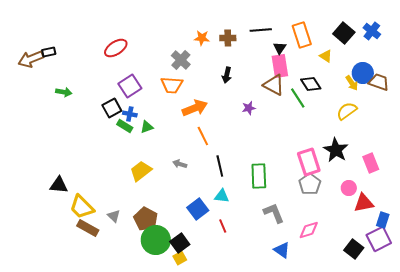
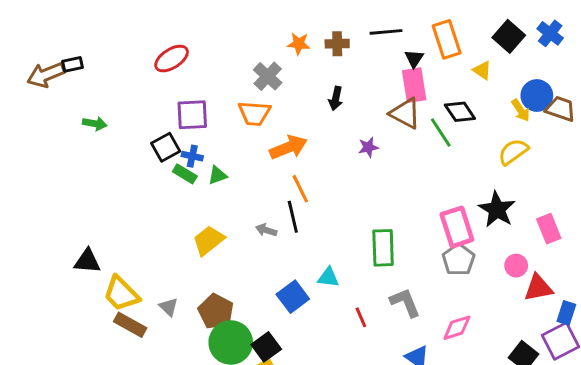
purple square: (130, 86) -> (192, 115), turned 30
black line: (220, 166) -> (293, 217), moved
red line: (223, 226) -> (361, 317), moved

